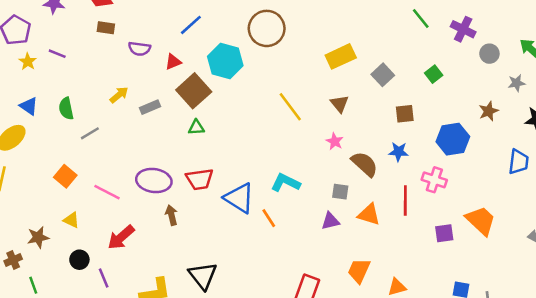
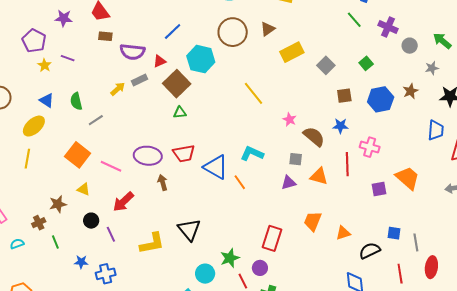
purple semicircle: (139, 49) -> (132, 52), size x1.4
brown triangle: (340, 104) -> (268, 29), moved, turned 35
gray rectangle: (150, 107) -> (139, 80), moved
blue hexagon: (453, 139) -> (381, 99), moved
orange square: (65, 176) -> (78, 155), size x1.4

